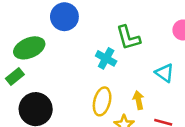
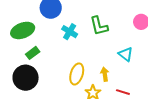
cyan cross: (106, 58) -> (70, 32), moved
green rectangle: (15, 77) -> (33, 53), moved

